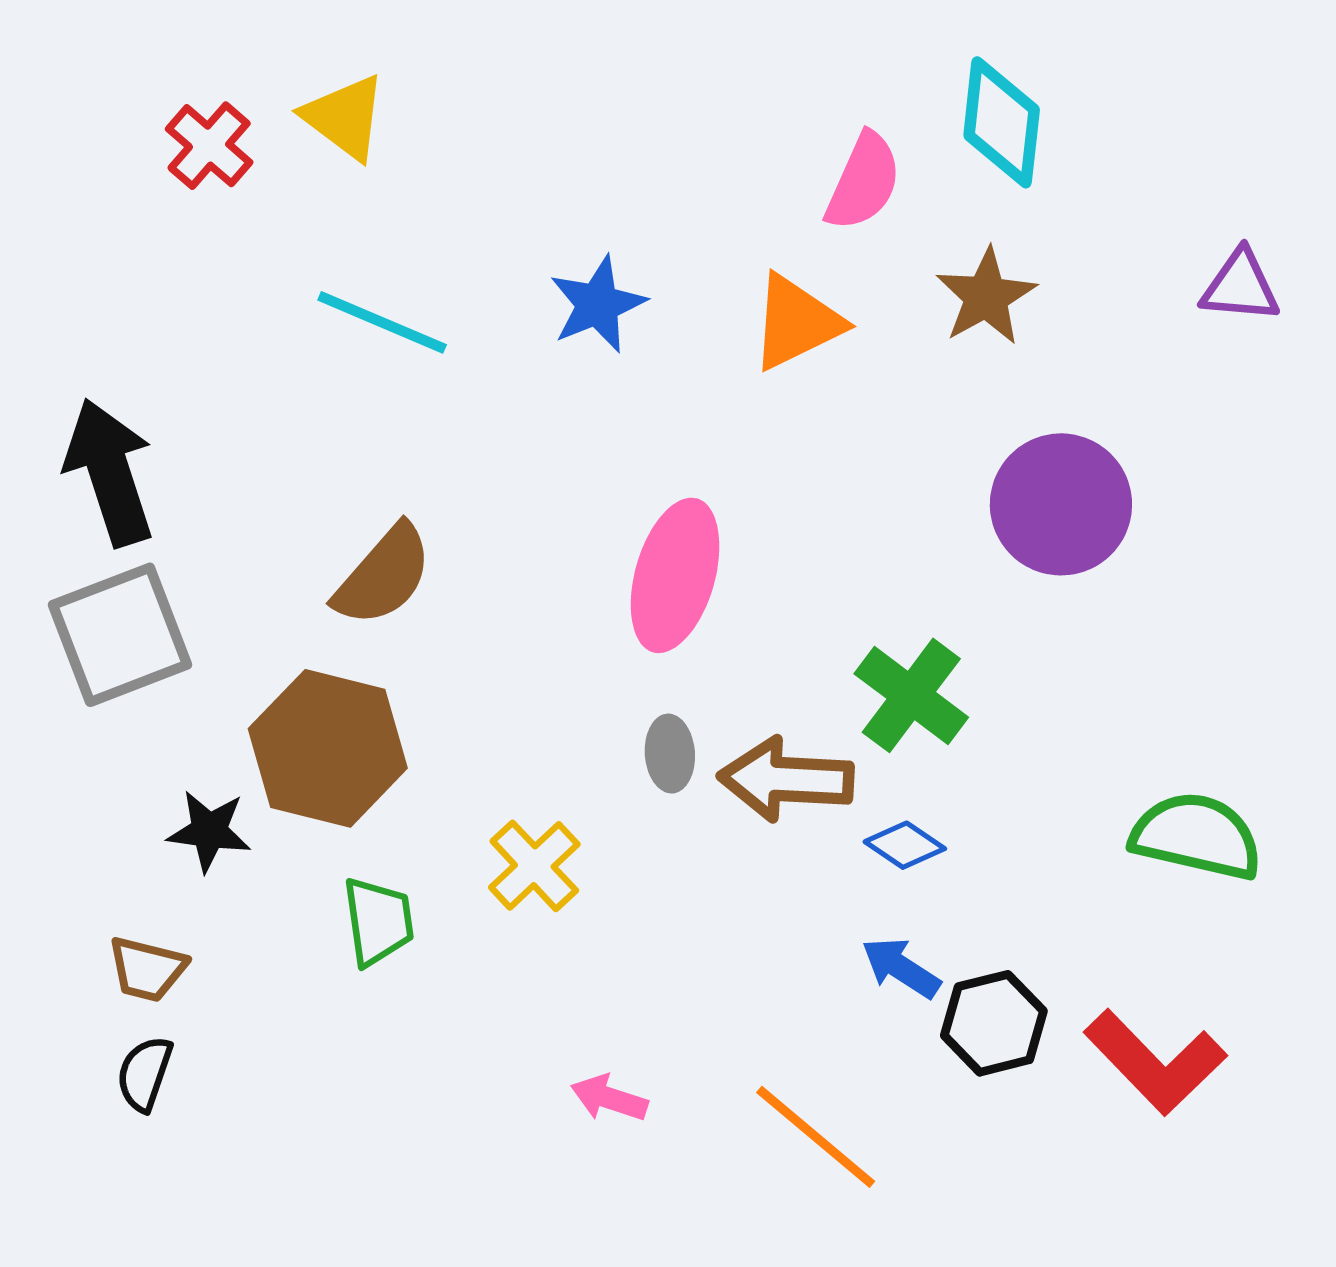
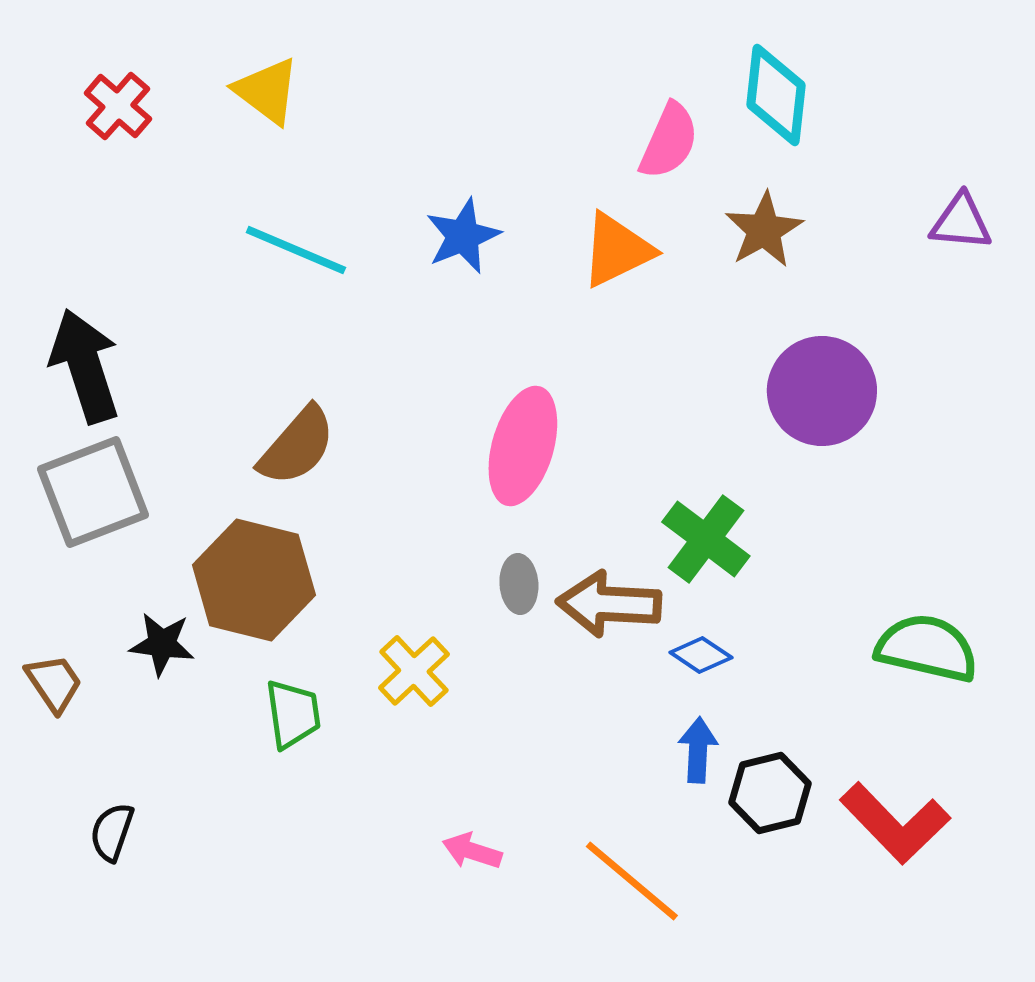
red cross: (209, 146) -> (118, 106), moved
blue arrow: (901, 968) -> (698, 750), turned 60
brown trapezoid: (147, 969) -> (54, 683), moved, turned -138

